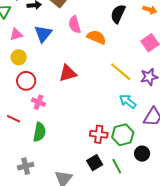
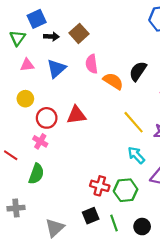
black semicircle: (118, 14) -> (138, 71), moved
yellow circle: (19, 57) -> (25, 99), moved
red circle: (26, 81) -> (47, 118), moved
black circle: (142, 154) -> (142, 227), moved

